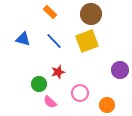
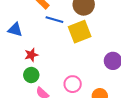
blue line: (54, 41) -> (54, 20), moved, turned -30
red star: (58, 72) -> (31, 55), moved

